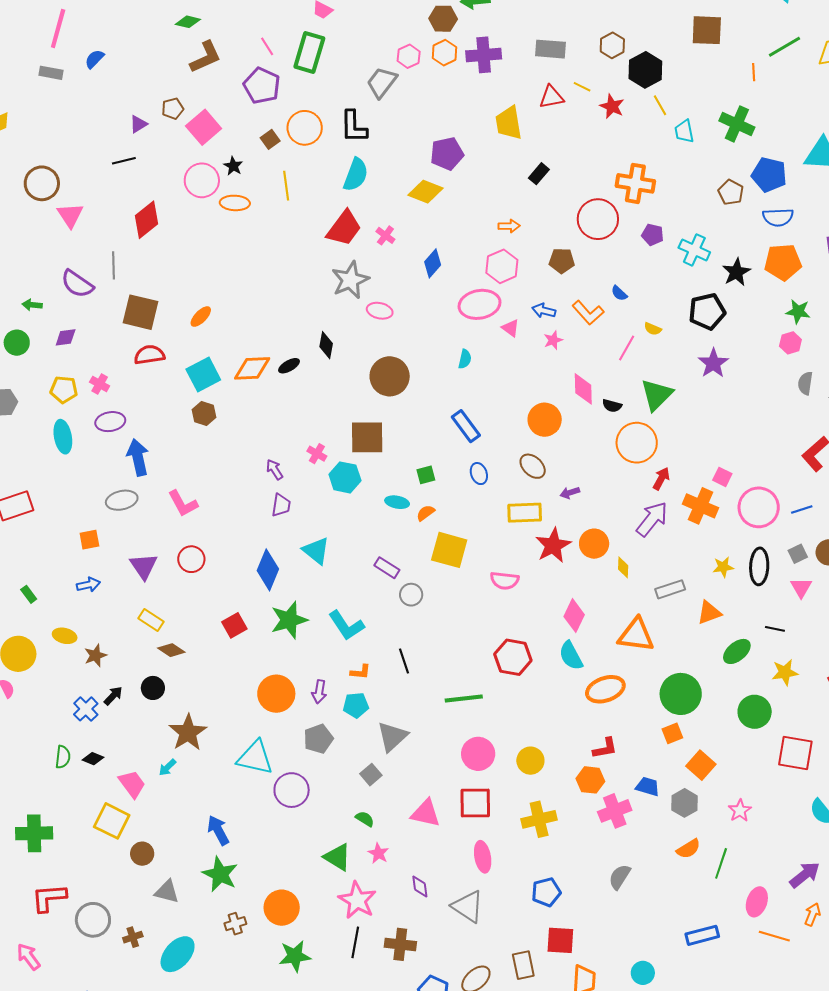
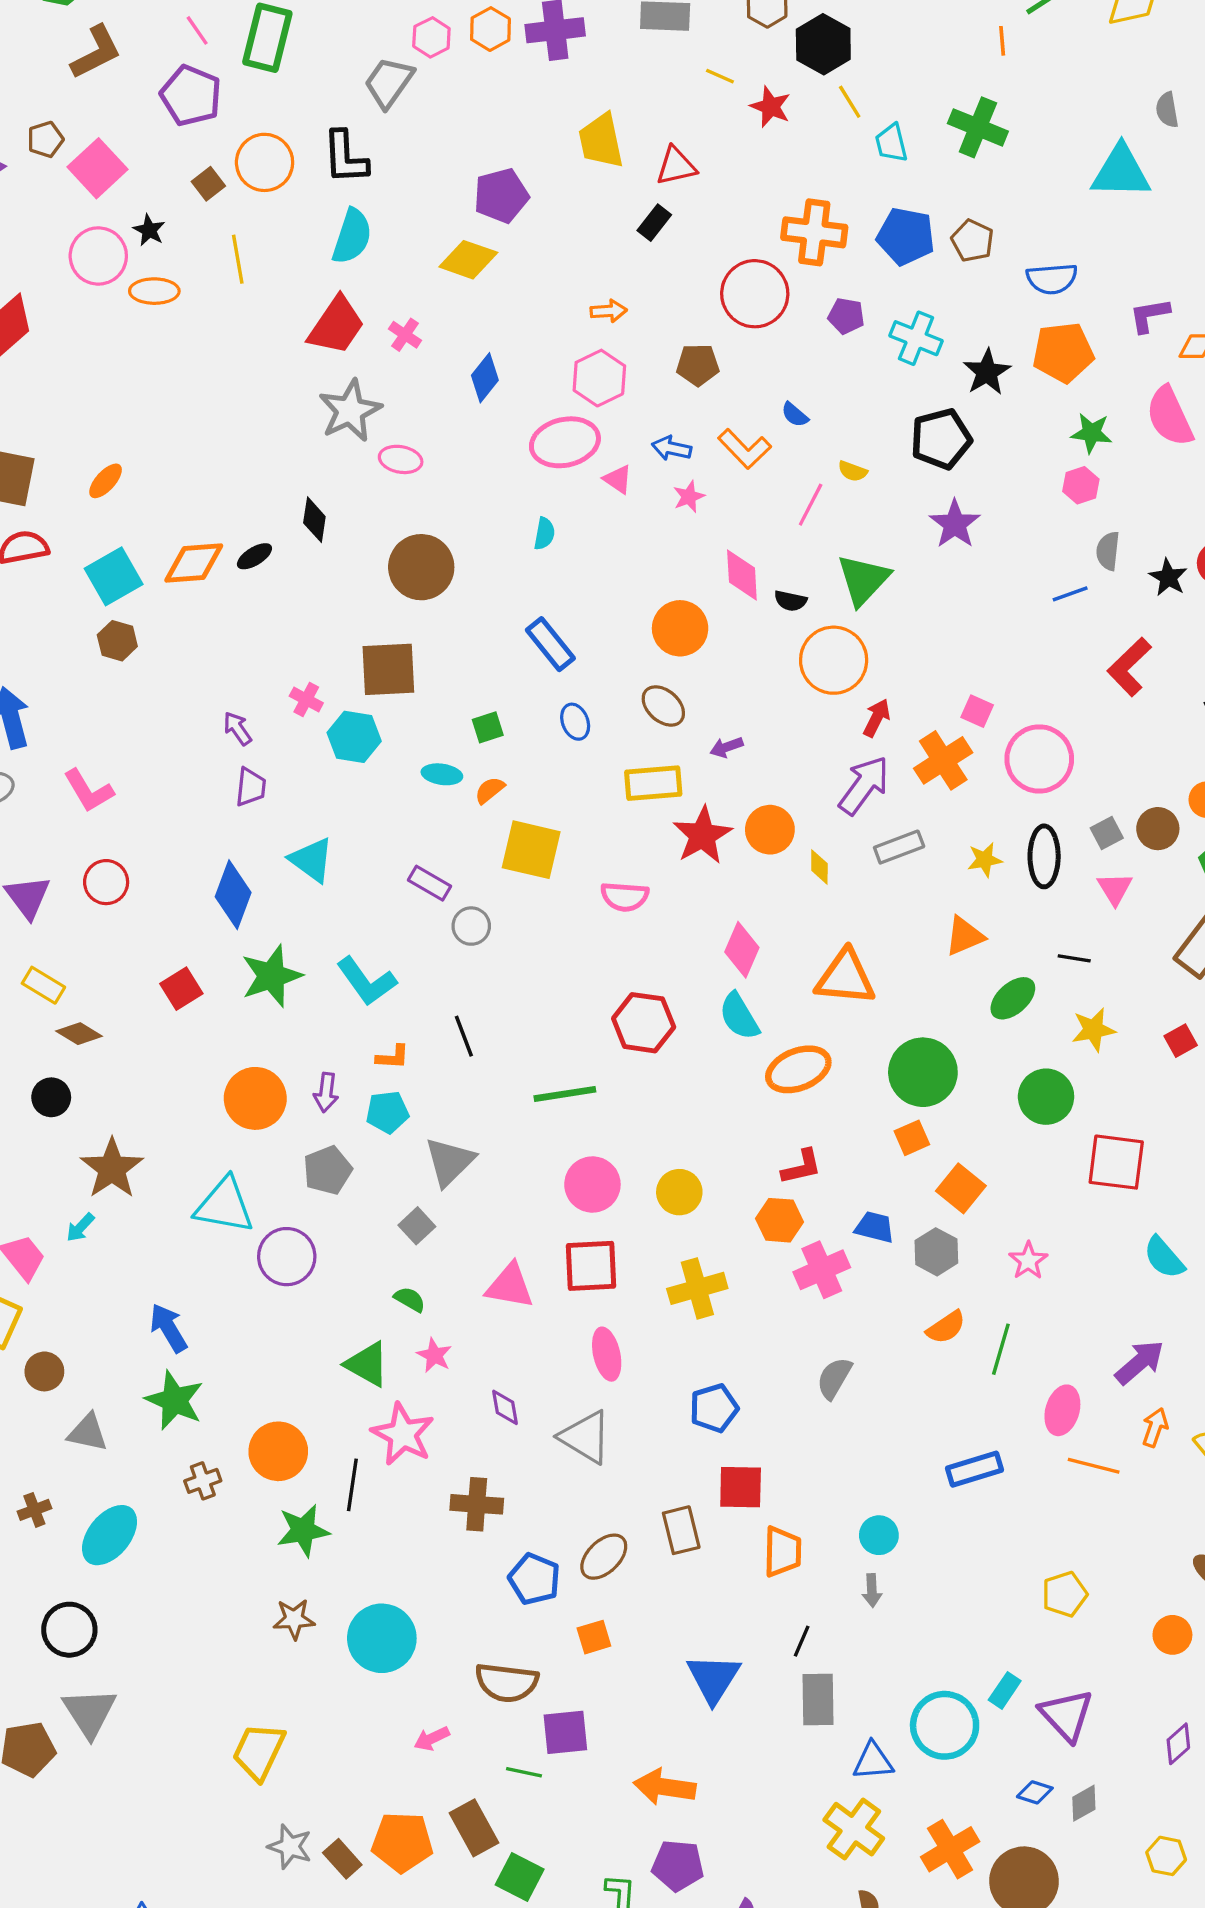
red triangle: (552, 97) -> (676, 166), moved
blue pentagon: (769, 175) -> (906, 236), moved
orange cross: (701, 506) -> (943, 760), turned 36
blue line: (802, 510) -> (1070, 594), moved
gray rectangle: (670, 589) -> (899, 847), moved
black line: (355, 942) -> (352, 1485), moved

